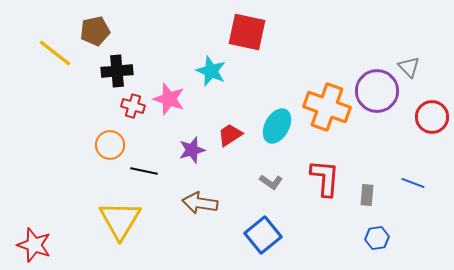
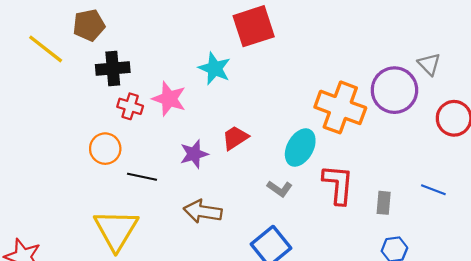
red square: (247, 32) -> (254, 26), turned -30
cyan ellipse: (277, 126) -> (300, 148), moved

